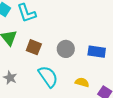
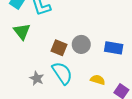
brown square: (34, 47) -> (59, 48), moved
gray star: (10, 78) -> (37, 78), moved

